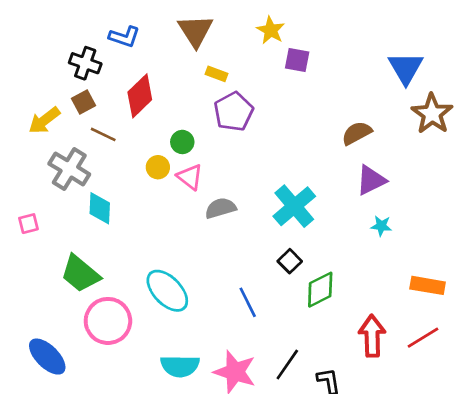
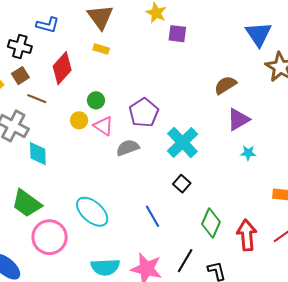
yellow rectangle: (217, 74) -> (101, 49), moved
purple pentagon: (234, 112) -> (144, 113), moved
green diamond: (320, 290) -> (211, 223), moved, turned -36

